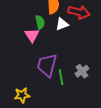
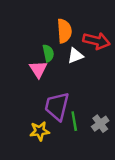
gray cross: (82, 71) -> (100, 124), moved
yellow star: (22, 95) -> (40, 131), moved

